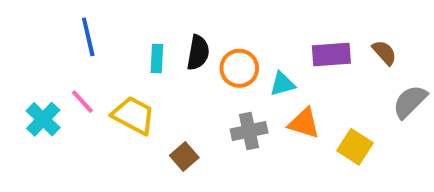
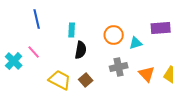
black semicircle: (198, 53) -> (81, 50), moved
yellow trapezoid: (133, 115) -> (60, 80), moved
orange triangle: (304, 123) -> (147, 74), moved, turned 30

